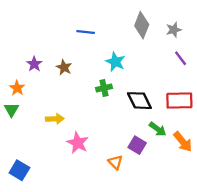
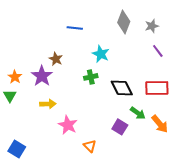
purple star: (34, 64) -> (42, 76), moved, size x1.5
orange triangle: (115, 162) -> (90, 146), moved

